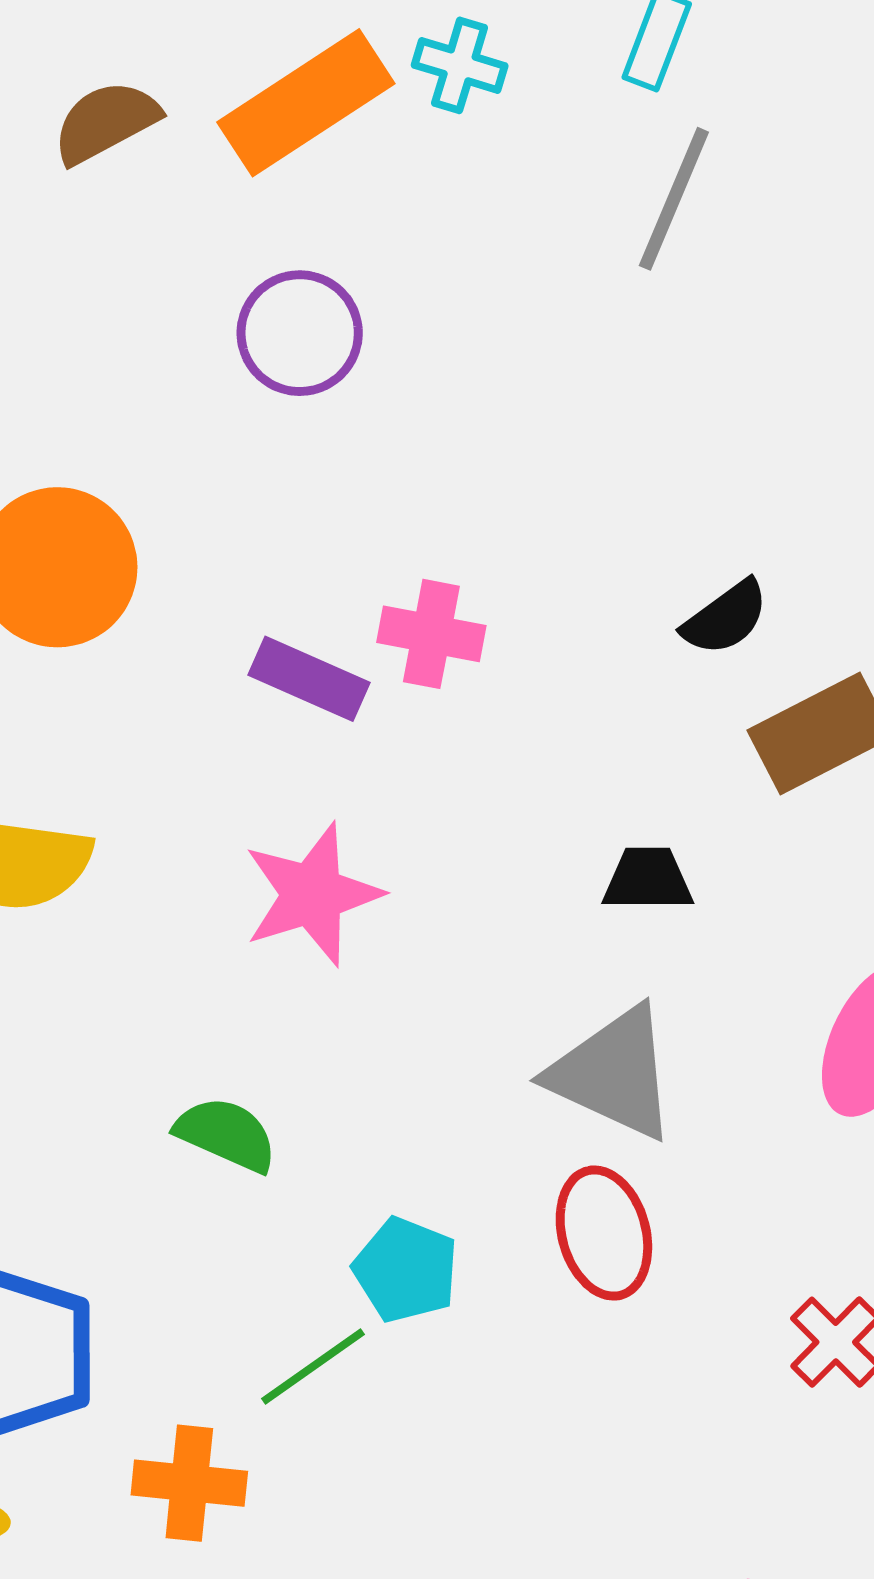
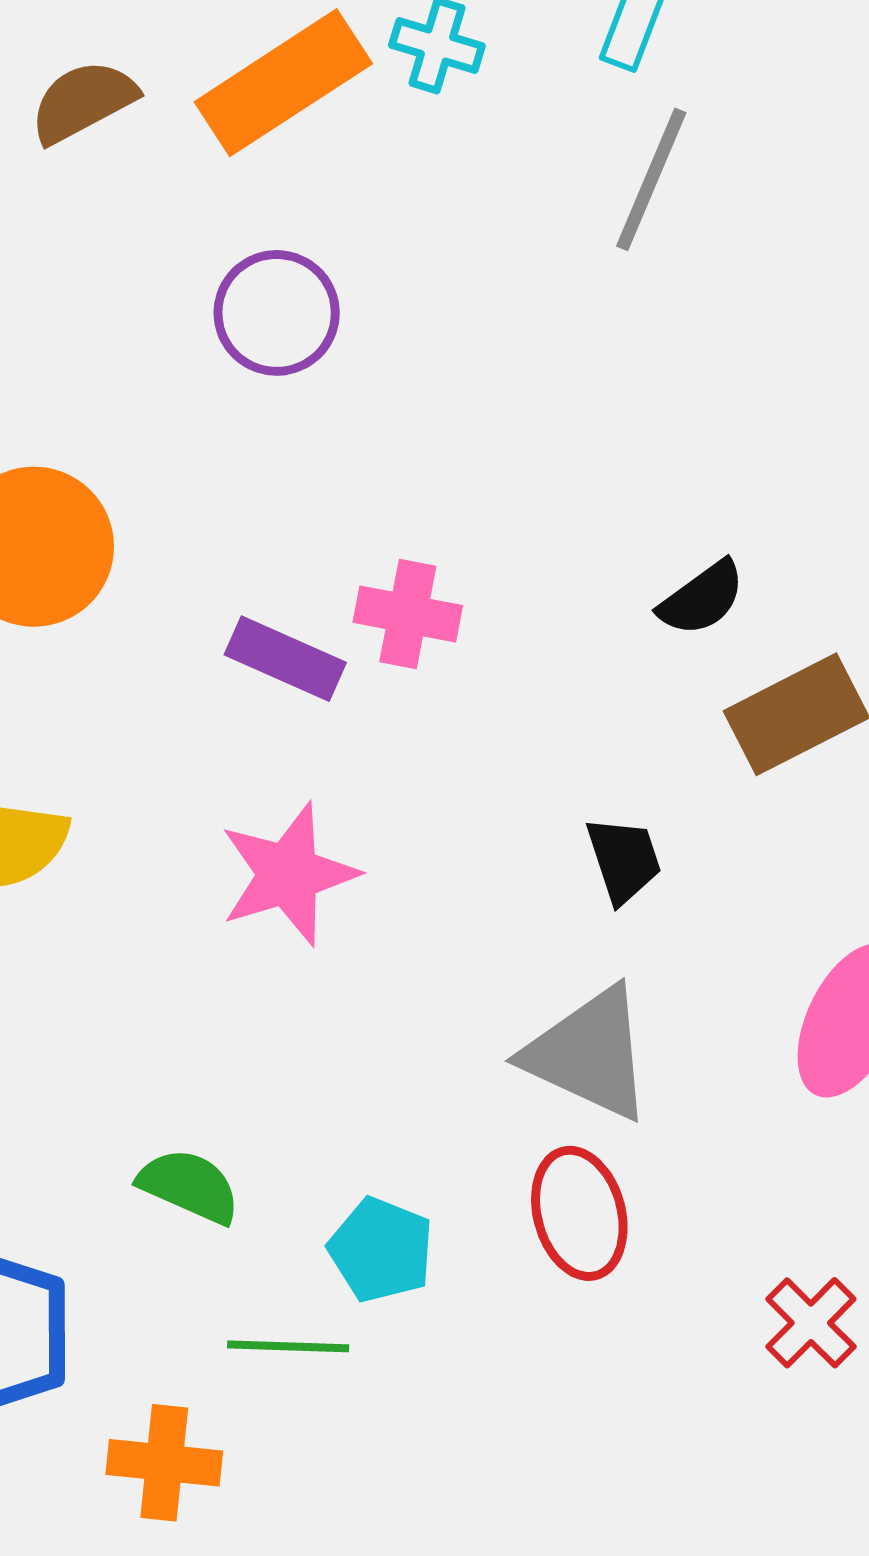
black trapezoid: (648, 879) -> (624, 860), turned 72
green semicircle: (226, 1134) -> (189, 1186), moved
green line: (313, 1366) -> (288, 1346), turned 37

